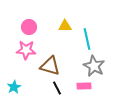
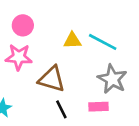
yellow triangle: (65, 26) -> (72, 41), moved
cyan line: (87, 39) -> (103, 42), turned -50

